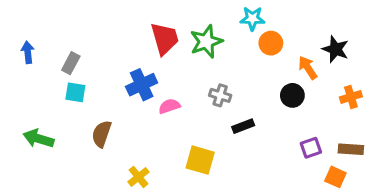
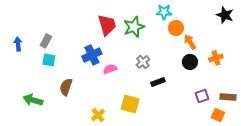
black star: (335, 49) -> (225, 15), moved
blue arrow: (28, 52) -> (18, 44), moved
orange arrow: (308, 68) -> (190, 42), moved
gray cross: (220, 95) -> (143, 62), turned 32
orange cross: (351, 97) -> (216, 58), moved
green arrow: (38, 139) -> (33, 100), moved
yellow cross: (139, 177) -> (98, 115), moved

